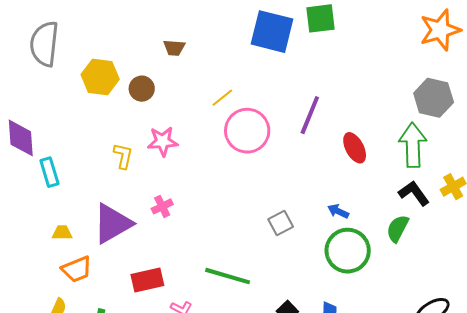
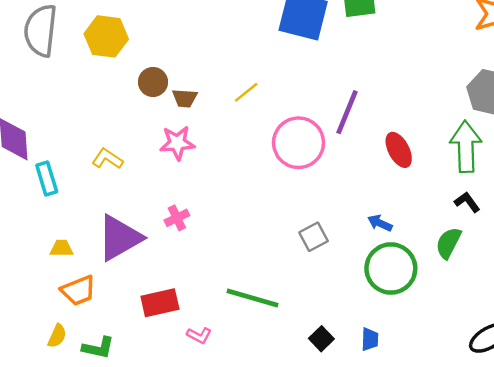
brown trapezoid: (174, 48) -> (185, 98), moved
yellow hexagon: (100, 77) -> (106, 36), moved
pink circle: (247, 131) -> (299, 143), moved
yellow L-shape: (123, 156) -> (107, 159), moved, turned -68
black L-shape: (414, 193) -> (467, 202), size x0.7

